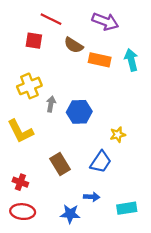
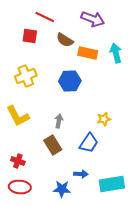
gray arrow: (51, 104) -> (59, 121), moved
blue hexagon: (79, 112) -> (70, 81), moved
cyan rectangle: (127, 208) -> (112, 184), size x1.4

